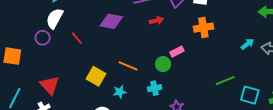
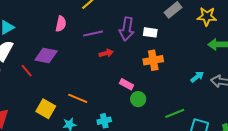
purple diamond: (111, 21) -> (46, 55), moved
pink rectangle: (177, 52) -> (127, 84), turned 56
green circle: (163, 64) -> (138, 99), moved

